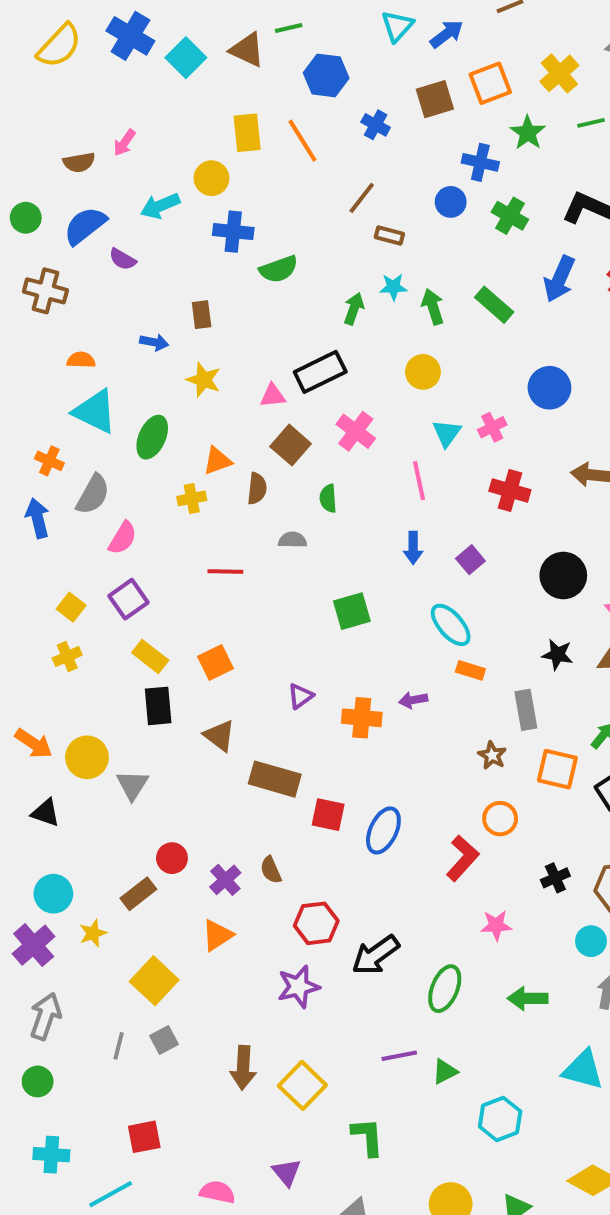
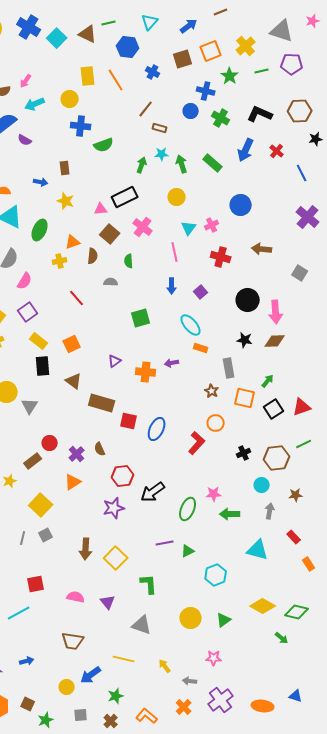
cyan triangle: (397, 26) -> (150, 22), moved
cyan arrow: (160, 206) -> (35, 104), moved
red line: (225, 572) -> (77, 298), turned 48
pink star: (496, 925) -> (214, 494), moved
pink semicircle: (217, 1192) -> (76, 597), moved

